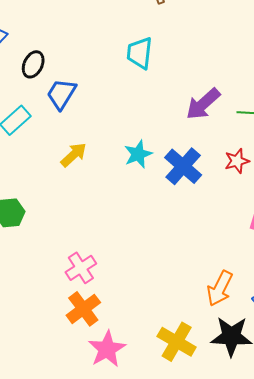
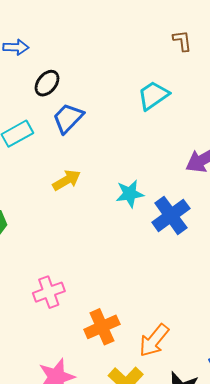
cyan trapezoid: (140, 53) -> (153, 95), turned 36
orange arrow: (220, 288) -> (154, 340), moved
orange cross: (83, 309) -> (102, 327), moved

